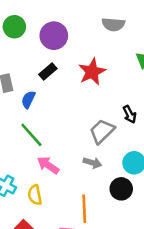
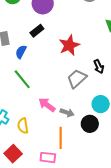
red star: (92, 72) -> (69, 45), moved
gray arrow: (92, 163) -> (67, 113), moved
pink arrow: (48, 165) -> (47, 105), moved

